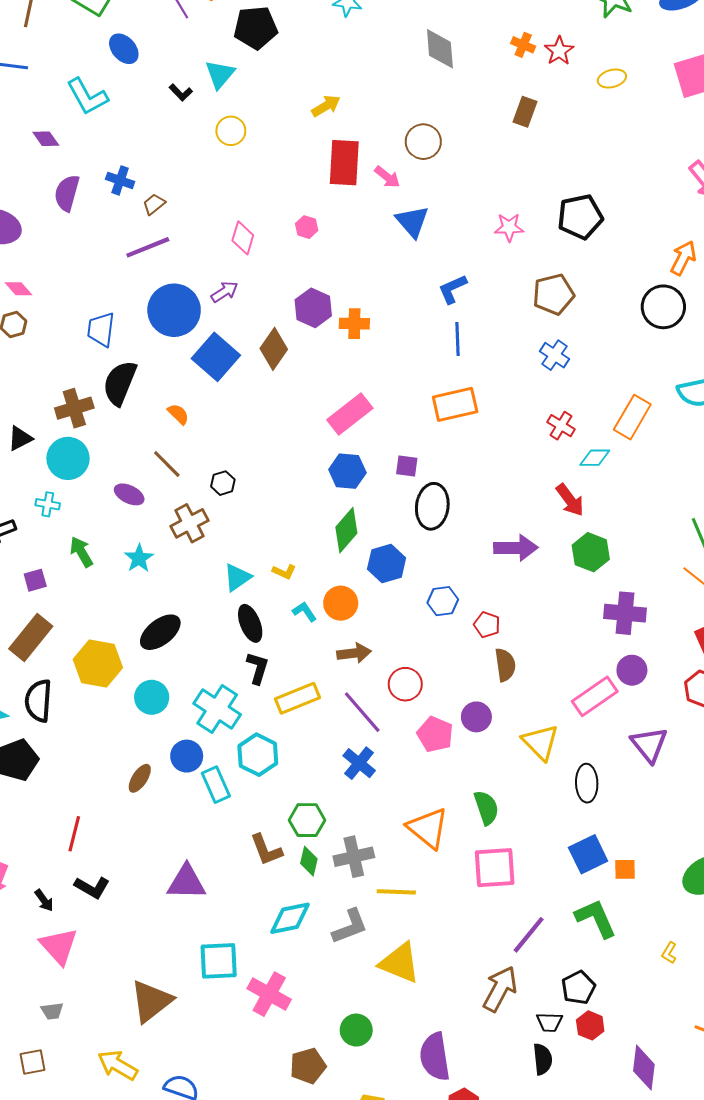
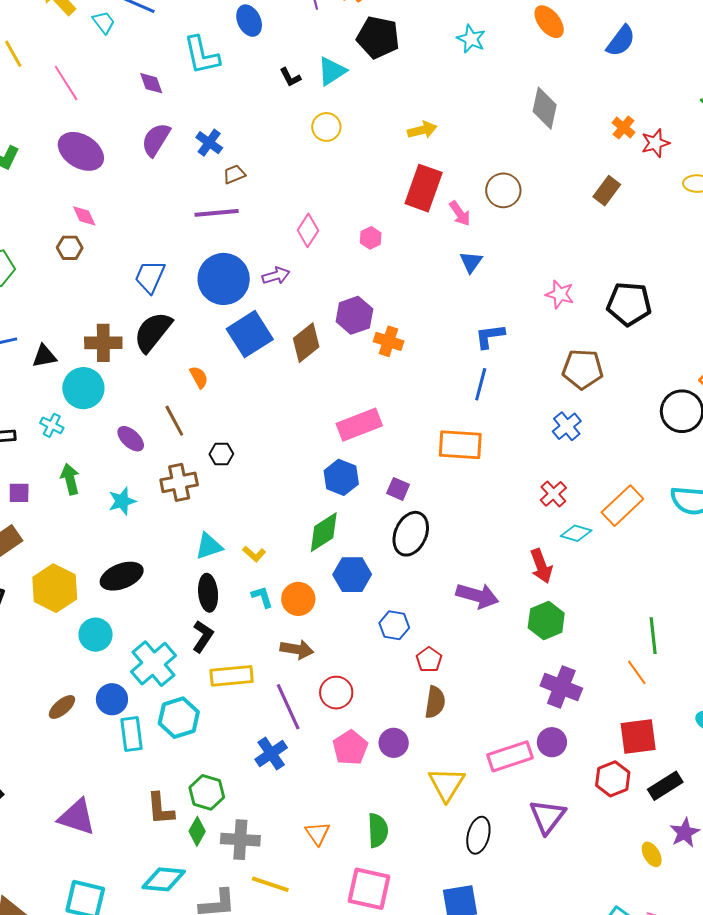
blue triangle: (412, 221) -> (471, 262), size x0.7
orange triangle: (428, 828) -> (317, 833), size x0.6

